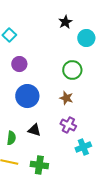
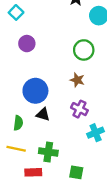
blue circle: (27, 96) -> (35, 91), moved

